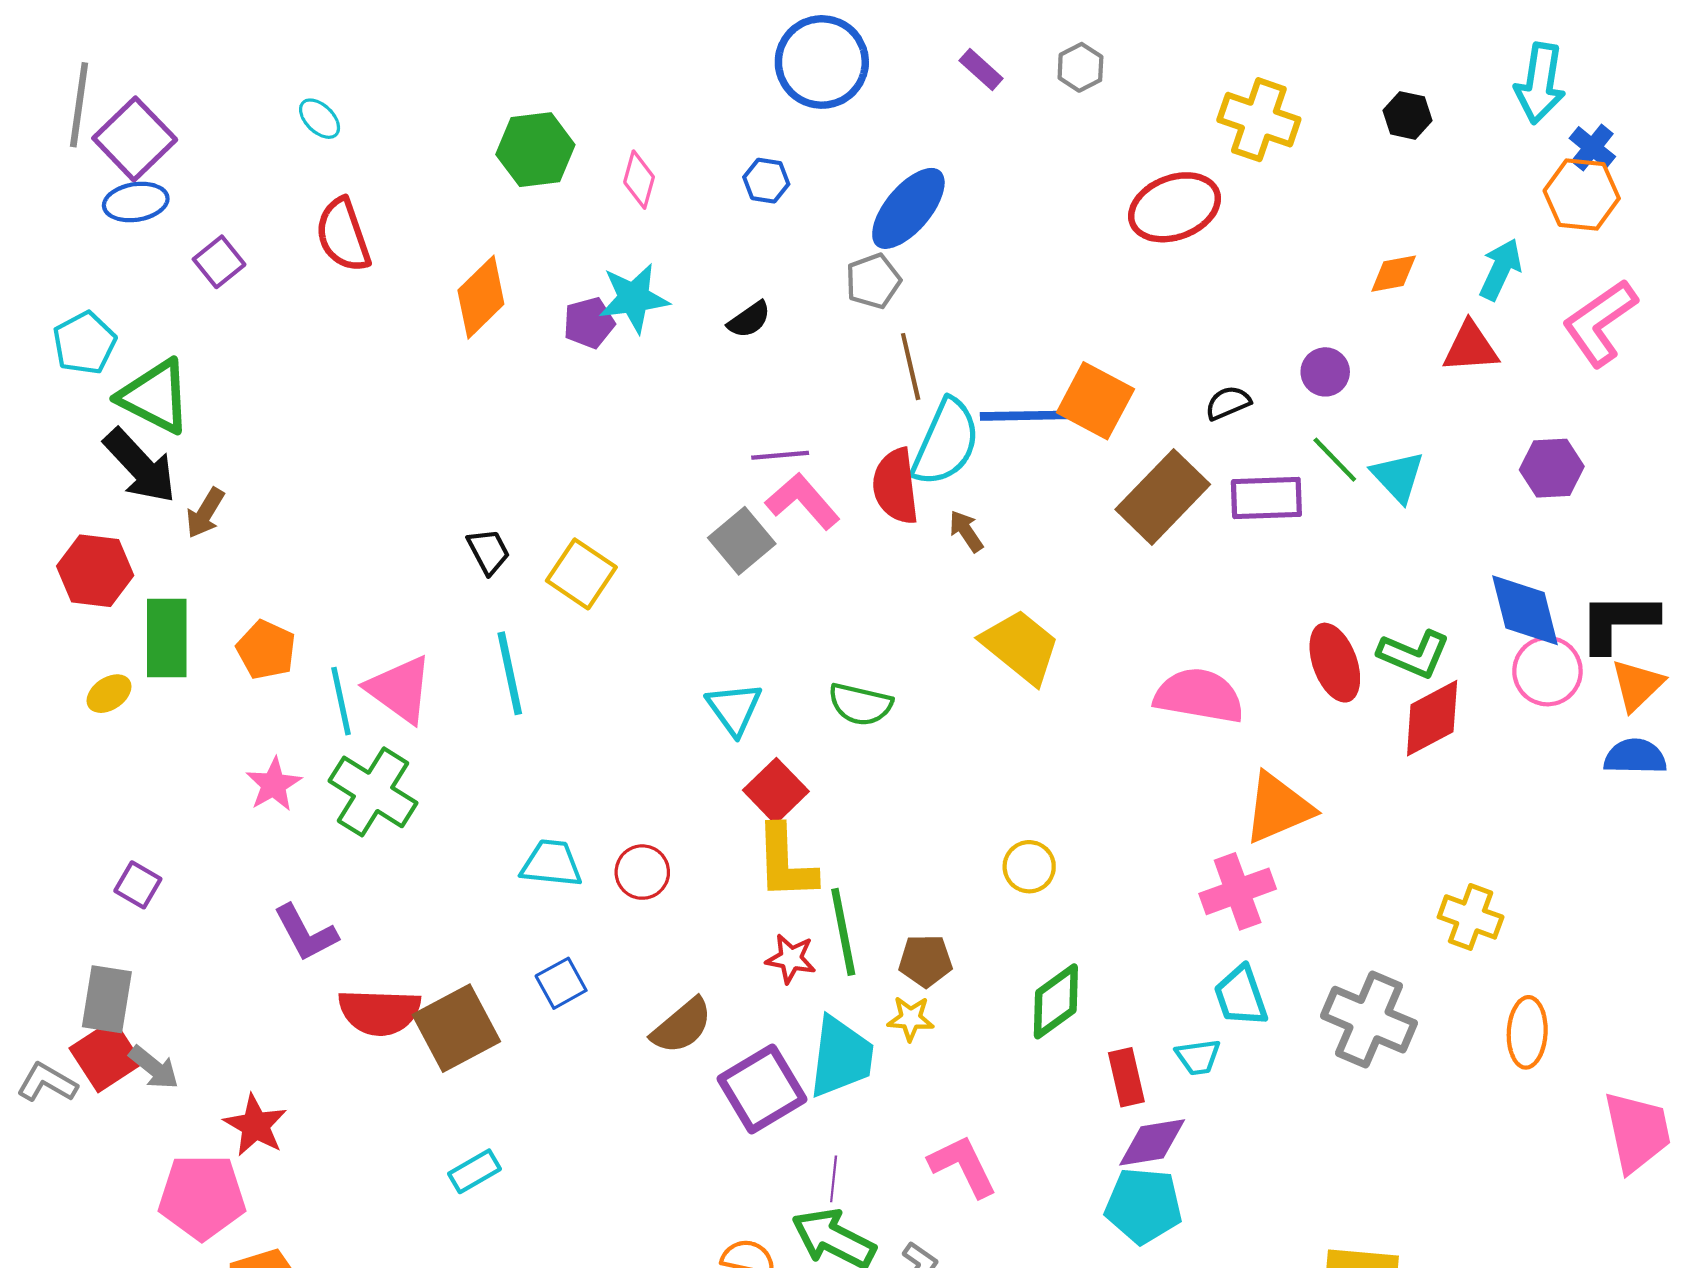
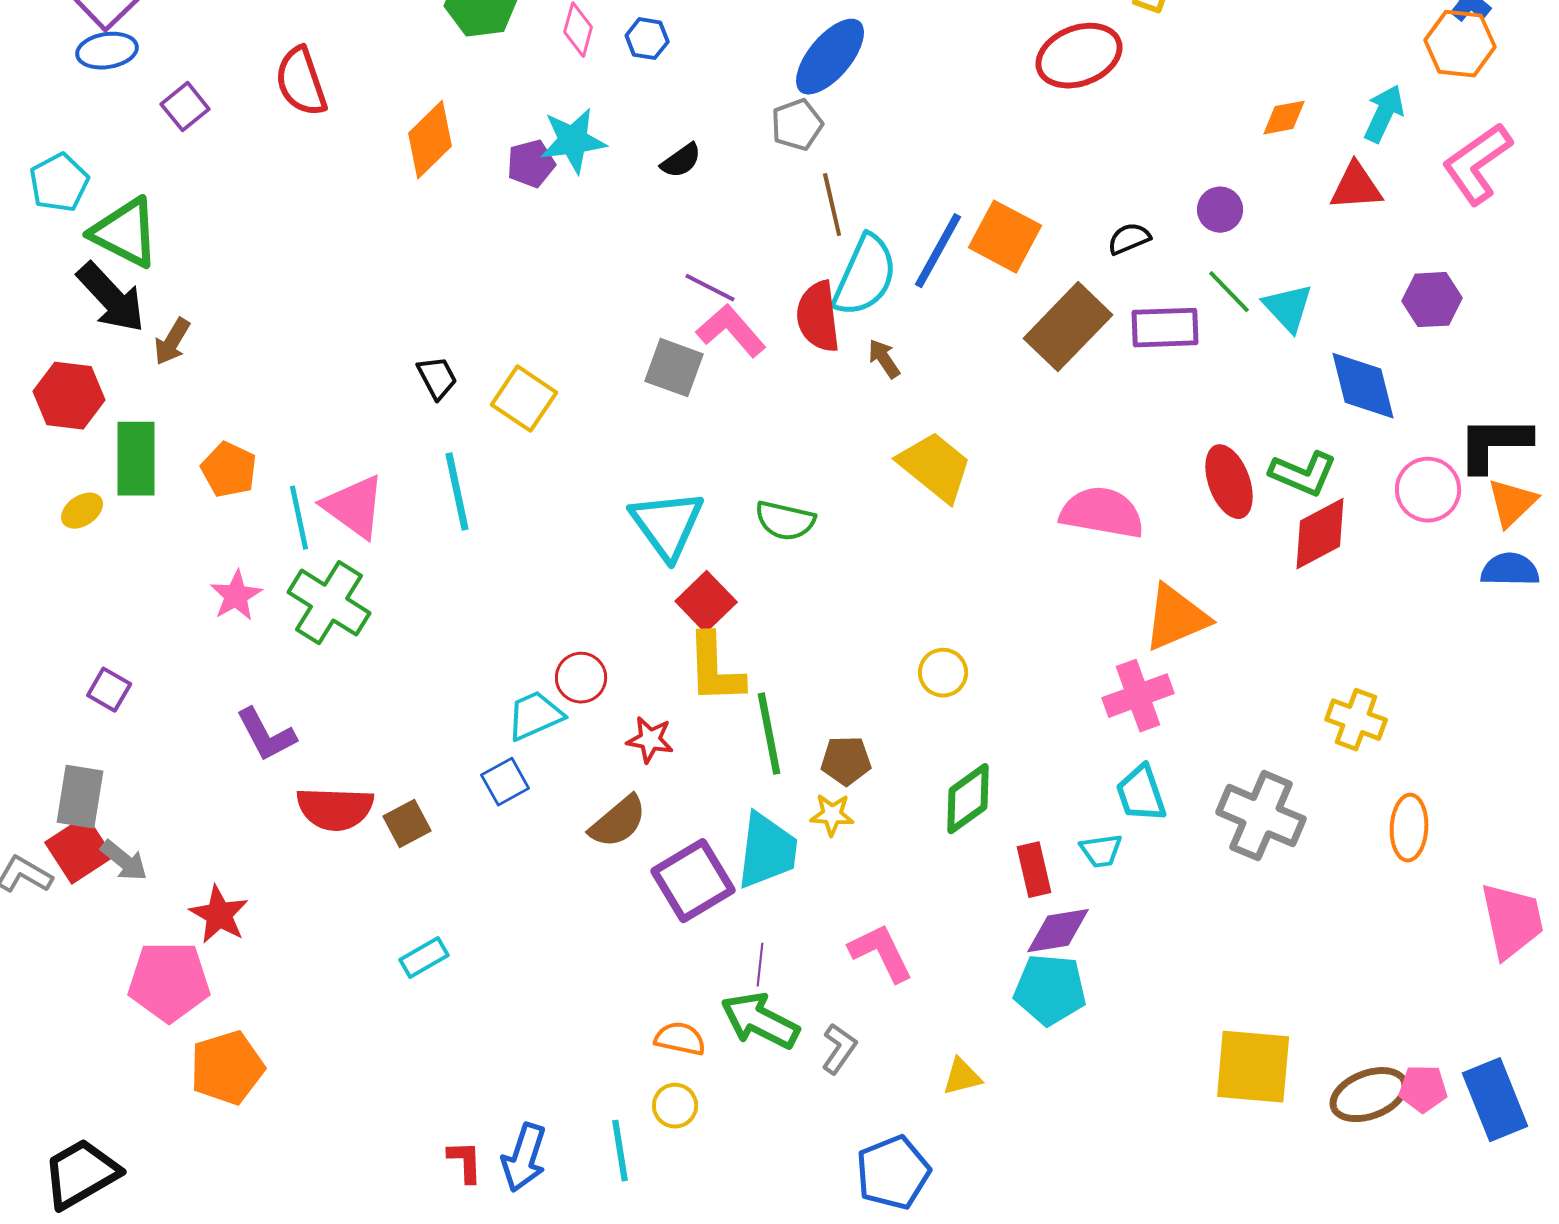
blue hexagon: (766, 181) -> (647, 39), moved
blue line: (1024, 416) -> (938, 251), turned -60
purple line: (780, 455) -> (710, 288), turned 32
gray square: (742, 541) -> (674, 368), turned -30
blue diamond: (1525, 610) -> (1363, 386), moved
cyan triangle: (734, 709) -> (667, 525), size x1.4
cyan trapezoid: (551, 864) -> (535, 716), moved, turned -30
red star: (791, 959) -> (650, 740), moved
brown square: (456, 1028) -> (407, 824), size x0.6

